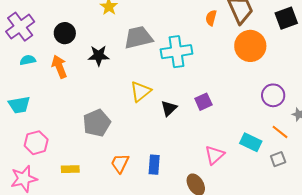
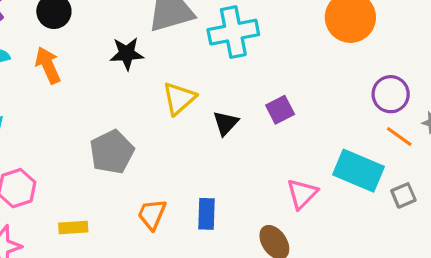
black star: (99, 56) -> (127, 54), moved
orange line: (280, 132) -> (399, 137), moved
cyan rectangle: (251, 142) -> (359, 171), size x1.4

